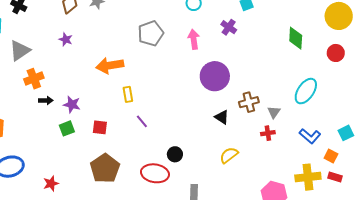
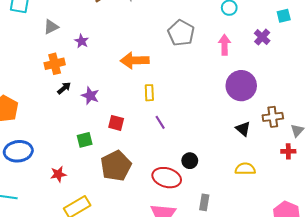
gray pentagon: (151, 33) -> (181, 33), turned -30
purple star: (66, 39) -> (82, 41), moved
gray triangle: (20, 51) -> (51, 27), moved, size x0.7
black arrow: (46, 101) -> (64, 88), turned -48
green square: (67, 128) -> (85, 140), moved
yellow semicircle: (229, 155) -> (245, 169), turned 30

